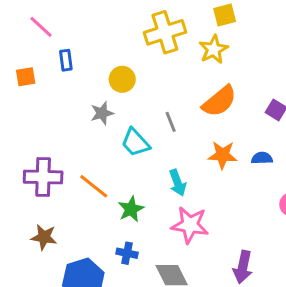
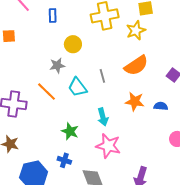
blue rectangle: (66, 60) -> (53, 15), moved
orange line: (94, 186) -> (47, 92), moved
green star: (131, 209) -> (70, 131), turned -30

